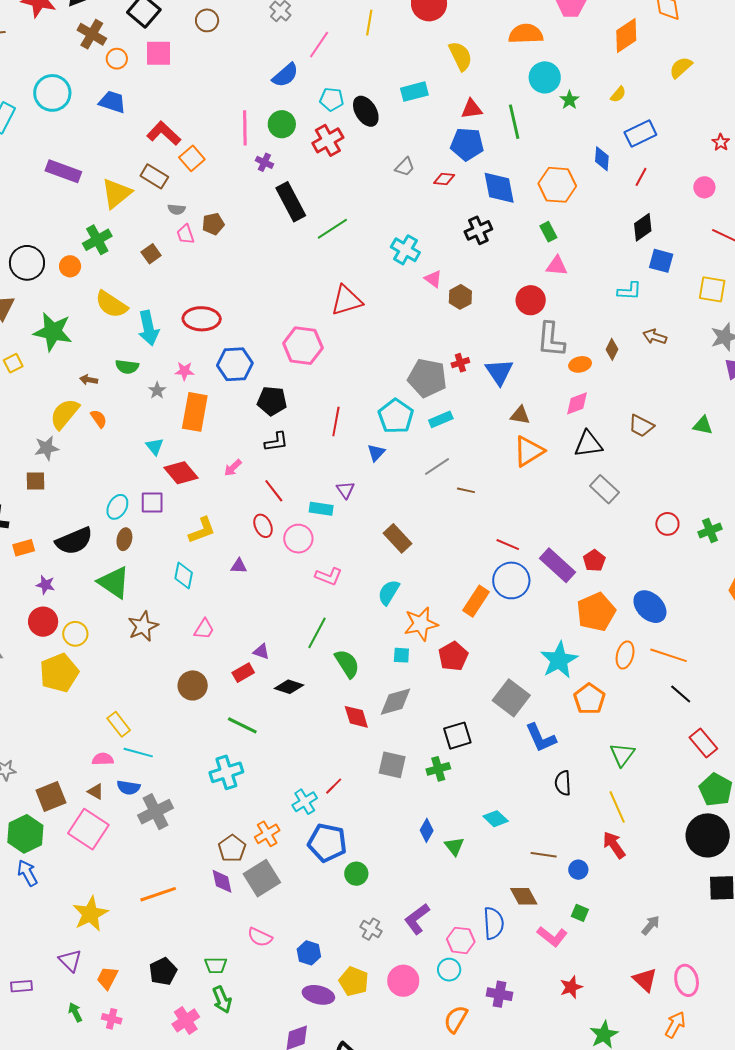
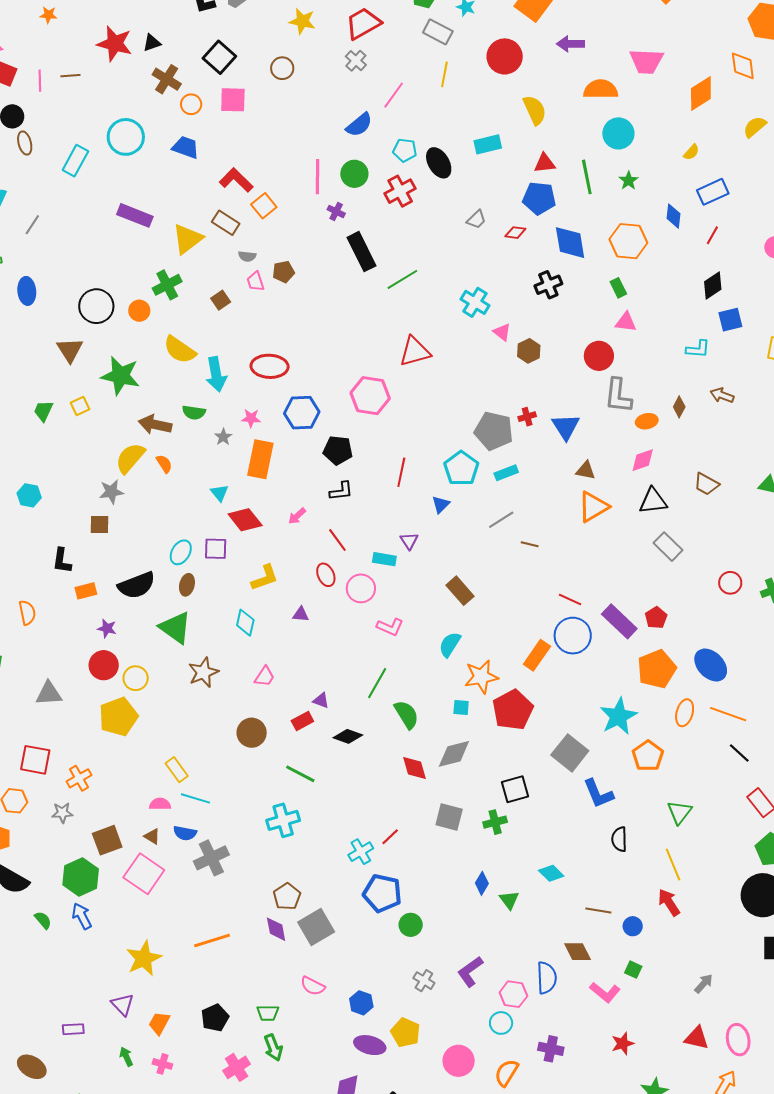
green star: (569, 100) -> (629, 181), moved
blue square: (661, 261) -> (730, 320), turned -30
brown arrow: (89, 380) -> (155, 425), size x1.8
red pentagon: (453, 656) -> (513, 710), size x1.4
orange cross: (267, 834) -> (79, 778), moved
red triangle: (645, 980) -> (697, 1038), turned -32
pink circle: (403, 981) -> (459, 1061), moved

